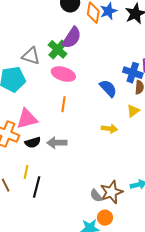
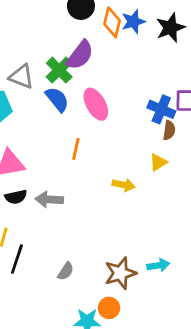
pink ellipse: (63, 74) -> (96, 104), moved, turned 40
blue semicircle: (108, 88) -> (57, 99), moved
orange line: (63, 104) -> (76, 149), moved
gray semicircle: (96, 196) -> (66, 271), moved, turned -112

